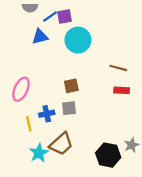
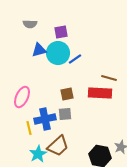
blue line: (50, 17) -> (75, 59), moved
cyan circle: (78, 40) -> (58, 53), moved
red rectangle: (122, 90) -> (100, 93), moved, size x1.6
blue cross: (47, 114) -> (45, 119), size x1.5

